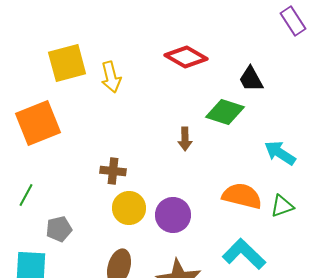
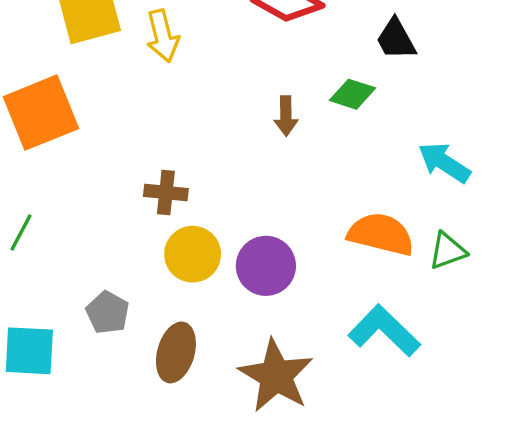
green diamond: (225, 112) -> (353, 94), size x0.7
brown arrow: (185, 139) -> (286, 116), moved
gray pentagon: (59, 229) -> (108, 312), moved, turned -30

